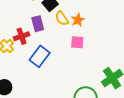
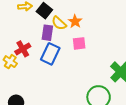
purple rectangle: (38, 24) -> (47, 33), moved, turned 35
blue rectangle: (40, 56) -> (50, 54), moved

